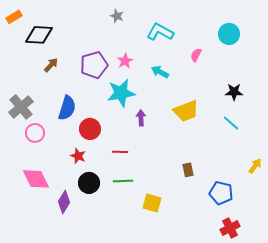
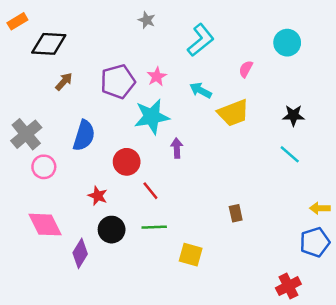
cyan L-shape: (160, 32) -> (201, 40), turned 112
yellow trapezoid: (186, 111) -> (233, 113), moved
red circle: (90, 129) -> (127, 162), moved
red line: (120, 152) -> (150, 191), turned 49
yellow arrow: (255, 166) -> (320, 208), turned -126
blue pentagon: (221, 193) -> (315, 242), moved, turned -30

